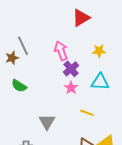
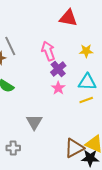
red triangle: (81, 18) -> (68, 18), turned 42
yellow line: (87, 113) -> (86, 100), moved, turned -40

